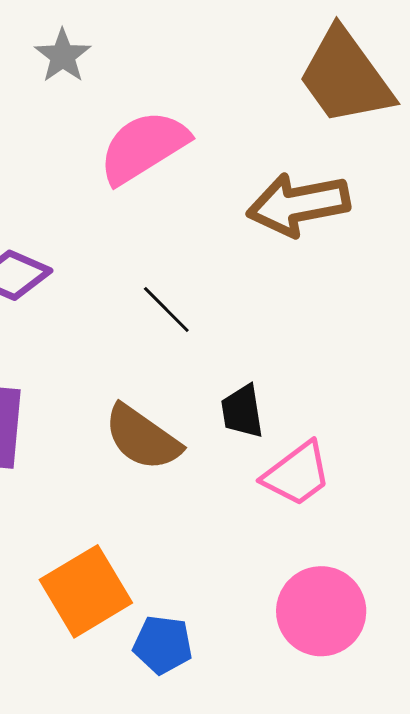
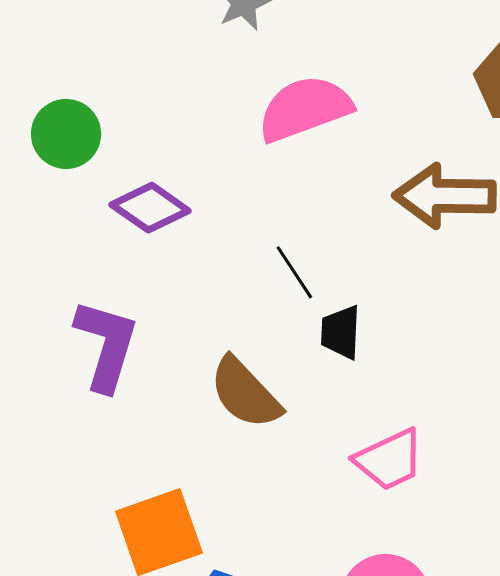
black trapezoid: (242, 411) -> (341, 332), moved

